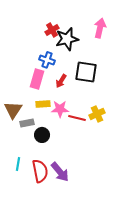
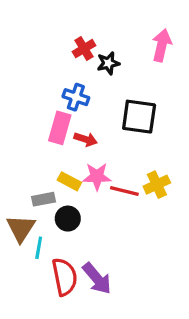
black star: (67, 39) -> (108, 63), size x0.6
red arrow: (61, 81) -> (86, 139), moved, turned -104
yellow rectangle: (43, 104) -> (69, 181), moved, turned 32
brown triangle: (13, 110) -> (21, 228), moved
cyan line: (18, 164) -> (39, 248), moved

